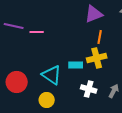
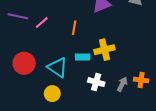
pink line: (37, 32) -> (42, 23), turned -40
orange line: (100, 37) -> (74, 28), moved
red circle: (17, 82) -> (24, 63), moved

